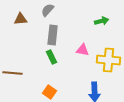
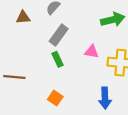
green arrow: (102, 21) -> (113, 20), size x1.5
gray rectangle: (53, 35) -> (59, 35), turned 30

